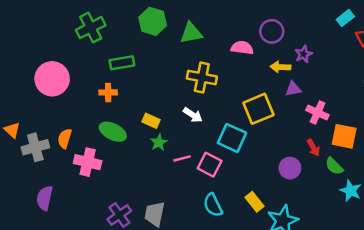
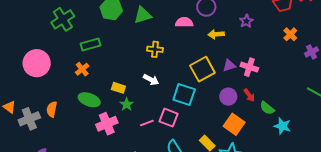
purple star: (304, 54) -> (246, 21), moved
yellow cross: (202, 78) -> (155, 49), size x0.7
purple triangle: (293, 89) -> (229, 65), moved
orange cross: (108, 92) -> (82, 69), turned -32
orange square: (344, 136) -> (234, 124), moved, turned 30
pink line: (182, 158) -> (147, 123), moved
pink cross: (88, 162) -> (107, 124), moved, turned -30
purple circle: (290, 168) -> (228, 97), moved

